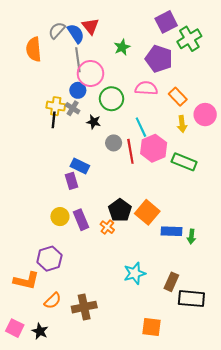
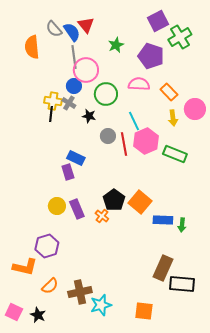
gray semicircle: (57, 30) -> (54, 29), turned -84
cyan star: (135, 273) -> (101, 305), moved
brown rectangle: (171, 282) -> (163, 268), size x1.4

